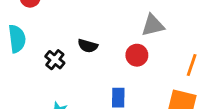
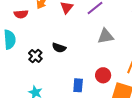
red circle: (137, 55) -> (103, 75), moved

